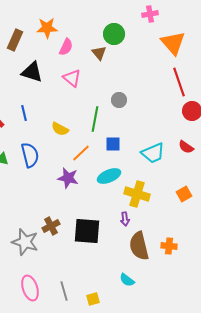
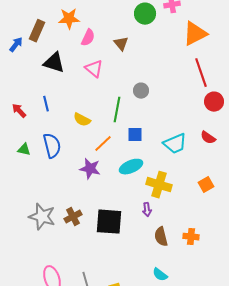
green circle: (114, 34) -> (145, 14), moved
orange triangle: (173, 43) -> (195, 34), turned 44
gray star: (25, 242) -> (42, 217), moved
brown semicircle: (139, 246) -> (161, 237), size x0.7
cyan semicircle: (127, 280) -> (160, 275), moved

